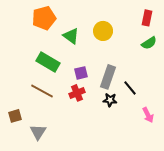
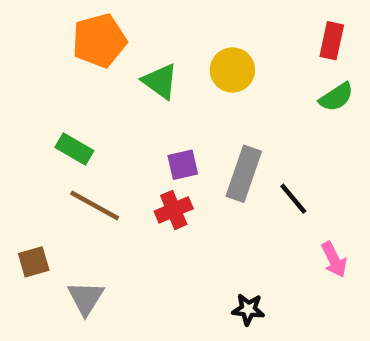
green rectangle: (48, 62) -> (74, 149), moved, size x0.7
black star: (110, 100) -> (248, 309), moved

